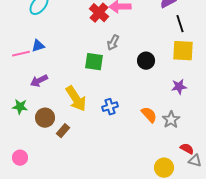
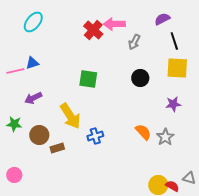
gray arrow: (113, 43) -> (134, 42), moved
blue cross: (110, 107) -> (95, 136), moved
brown rectangle: (63, 131) -> (57, 148), turned 32
red semicircle: (187, 149) -> (172, 186), moved

